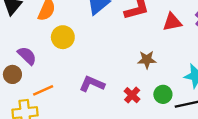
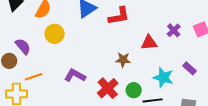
red triangle: (172, 22) -> (149, 43), moved
red cross: (132, 95) -> (108, 88), size x1.5

